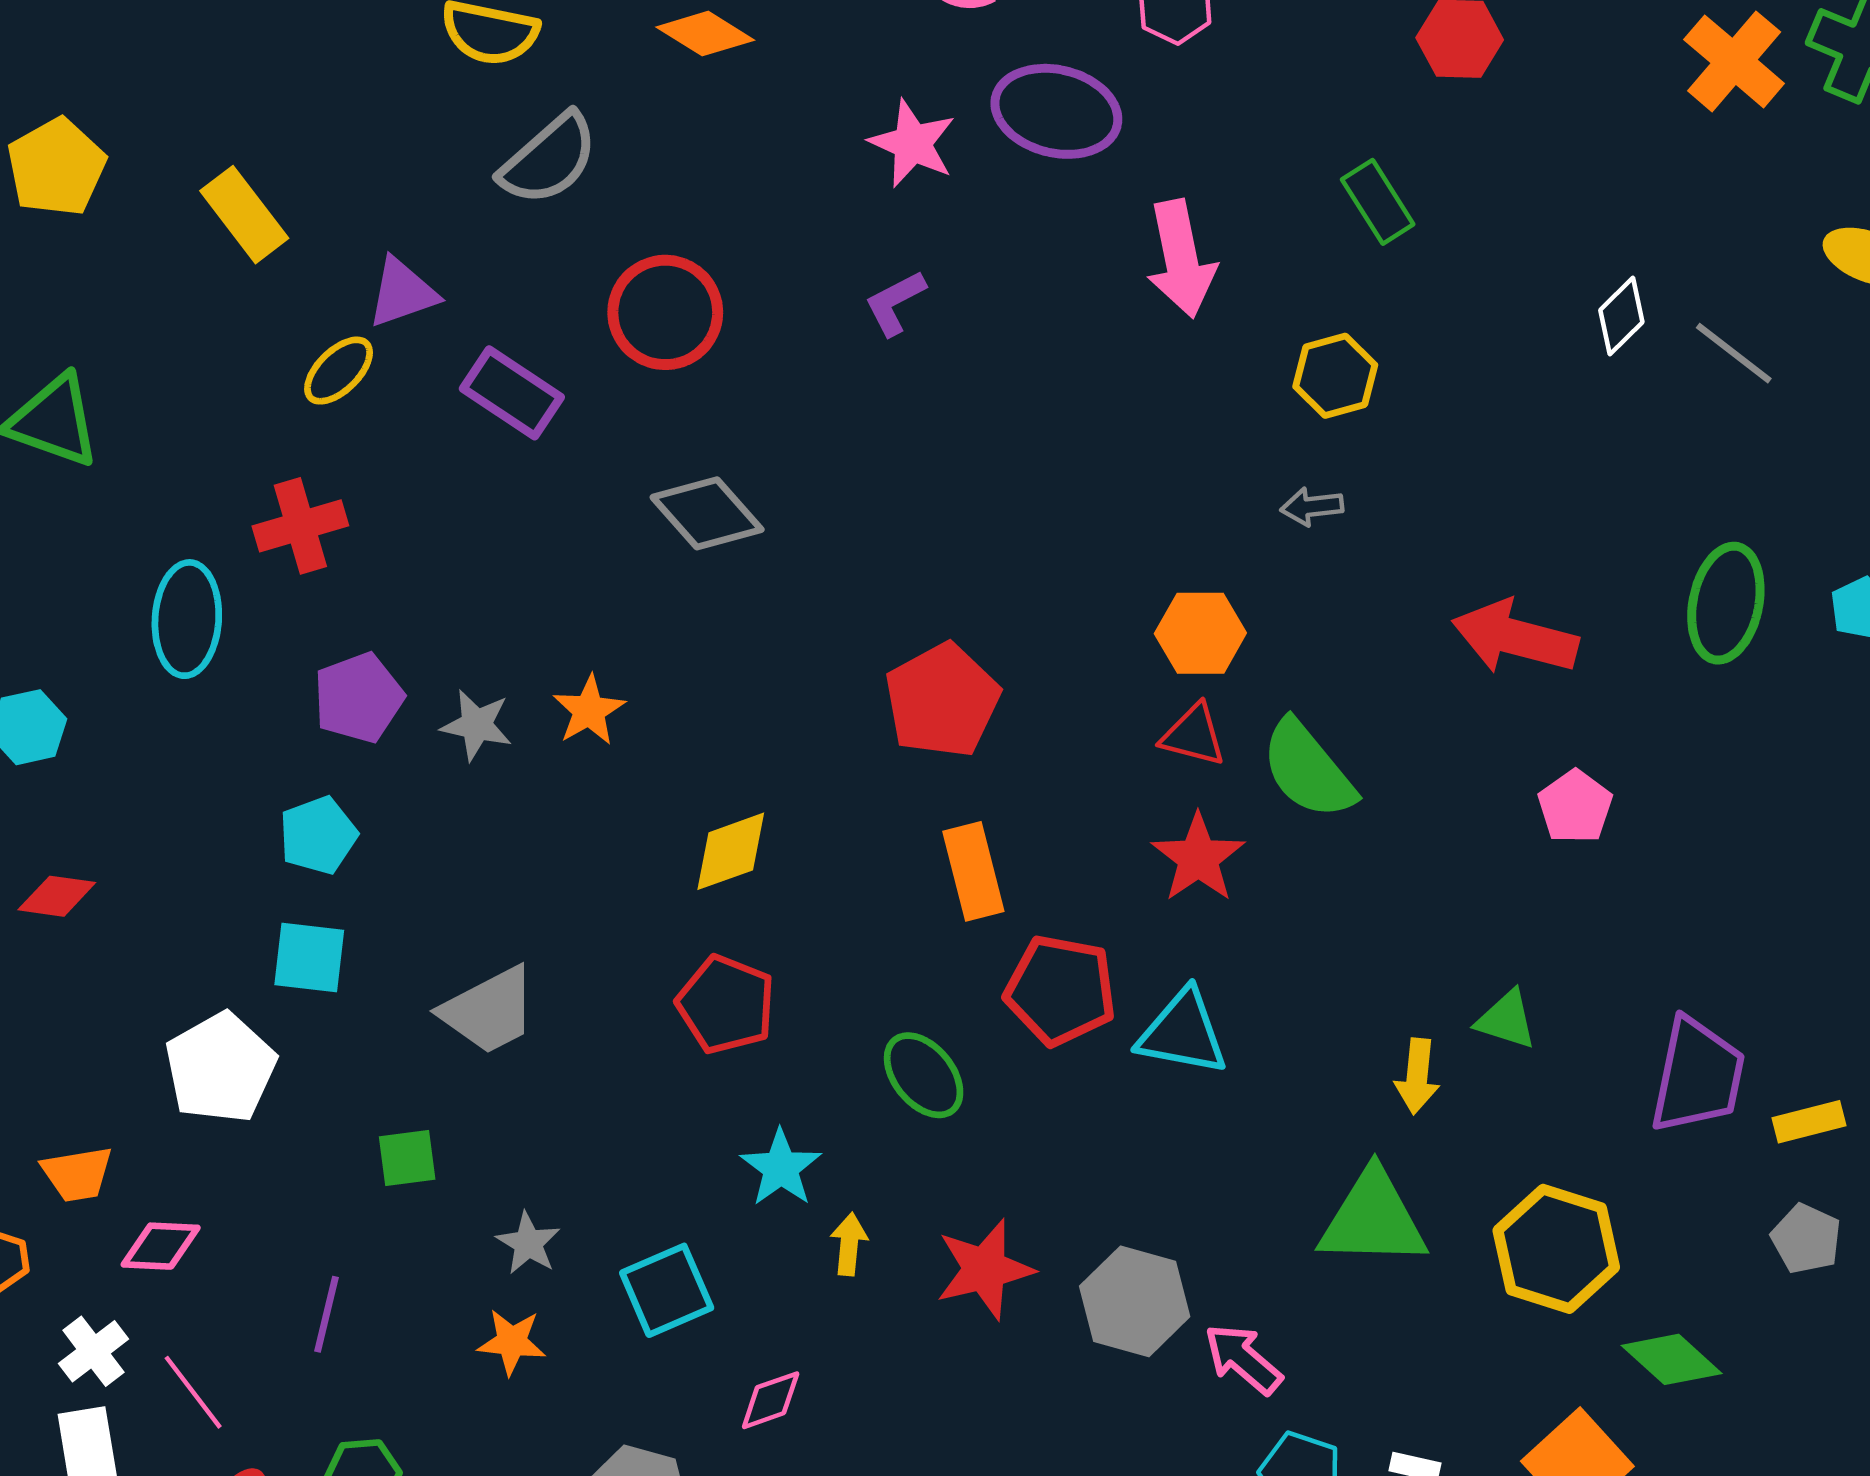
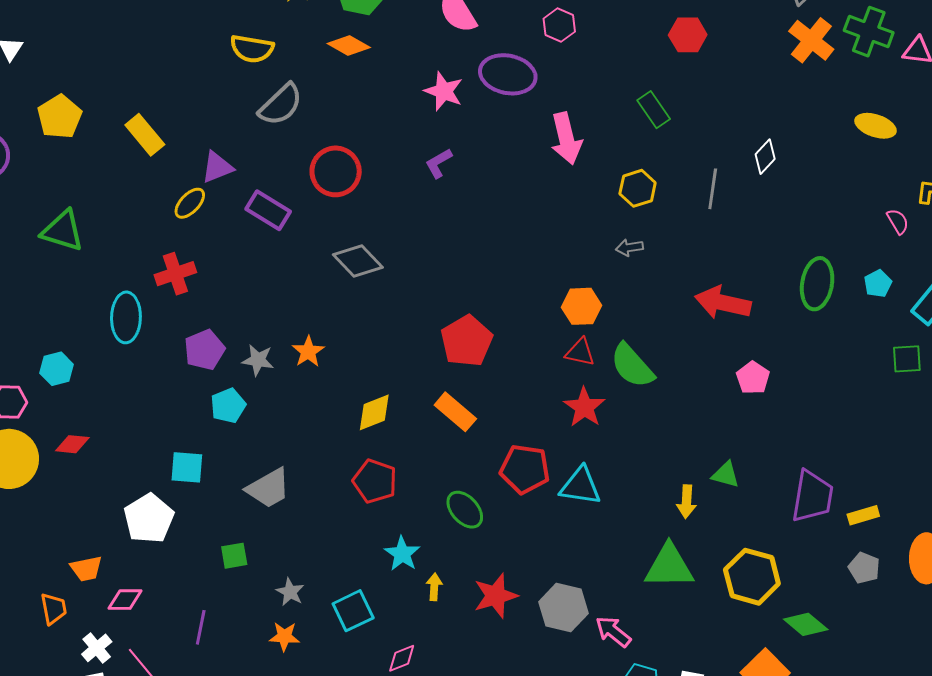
gray line: (1734, 353) -> (713, 189), moved, turned 63
cyan pentagon: (318, 835) -> (228, 406), moved
orange rectangle: (973, 871) -> (455, 412), moved, turned -33

